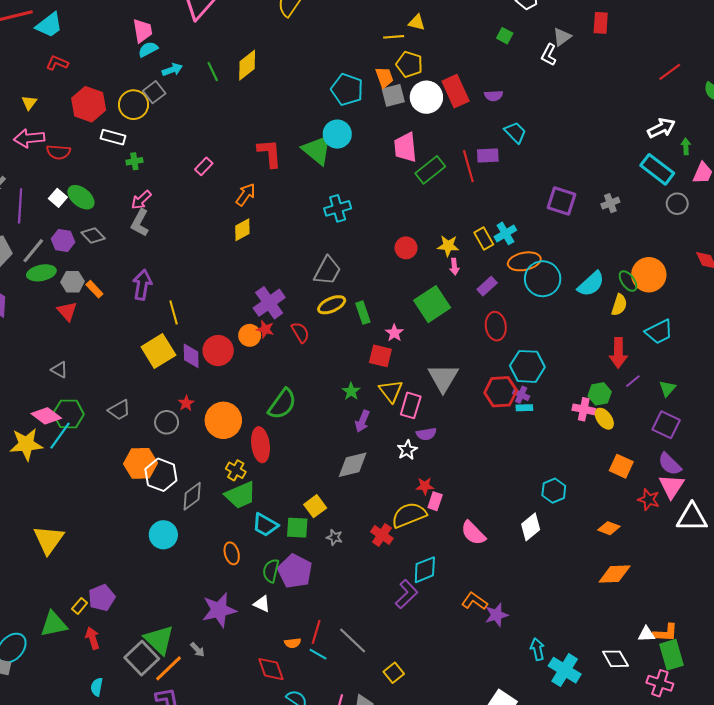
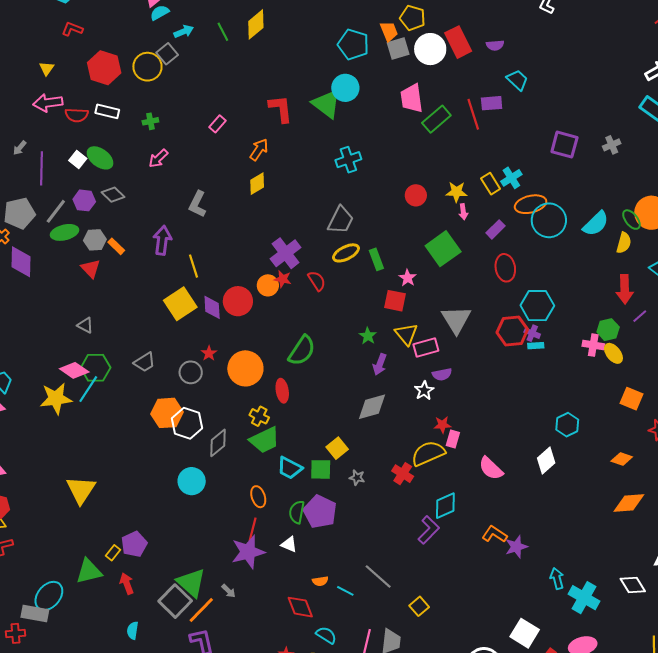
white rectangle: (113, 137) -> (107, 111), moved
gray L-shape: (140, 223) -> (197, 204), moved
pink rectangle: (411, 405) -> (426, 347), turned 60
red ellipse: (260, 445) -> (282, 391), size x0.7
red line: (316, 632) -> (253, 529), moved

